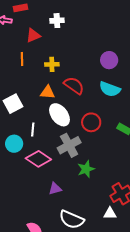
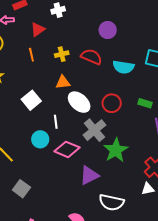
purple circle: (109, 60) -> (108, 30), moved
red semicircle: (74, 85) -> (91, 57), moved
green star: (86, 169) -> (116, 150), size x1.4
purple triangle: (55, 189) -> (89, 175), size x1.5

